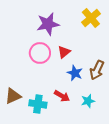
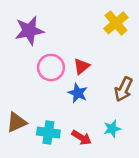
purple star: (48, 24) -> (29, 31), moved
blue star: (75, 73) -> (78, 93), moved
red arrow: (62, 96) -> (82, 138), moved

